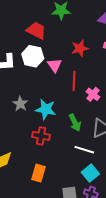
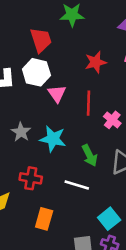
red trapezoid: (36, 30) -> (41, 40), turned 45
pink triangle: (55, 65) -> (57, 94), moved
red cross: (41, 136) -> (31, 178), moved
white line: (84, 150) -> (77, 185), moved

